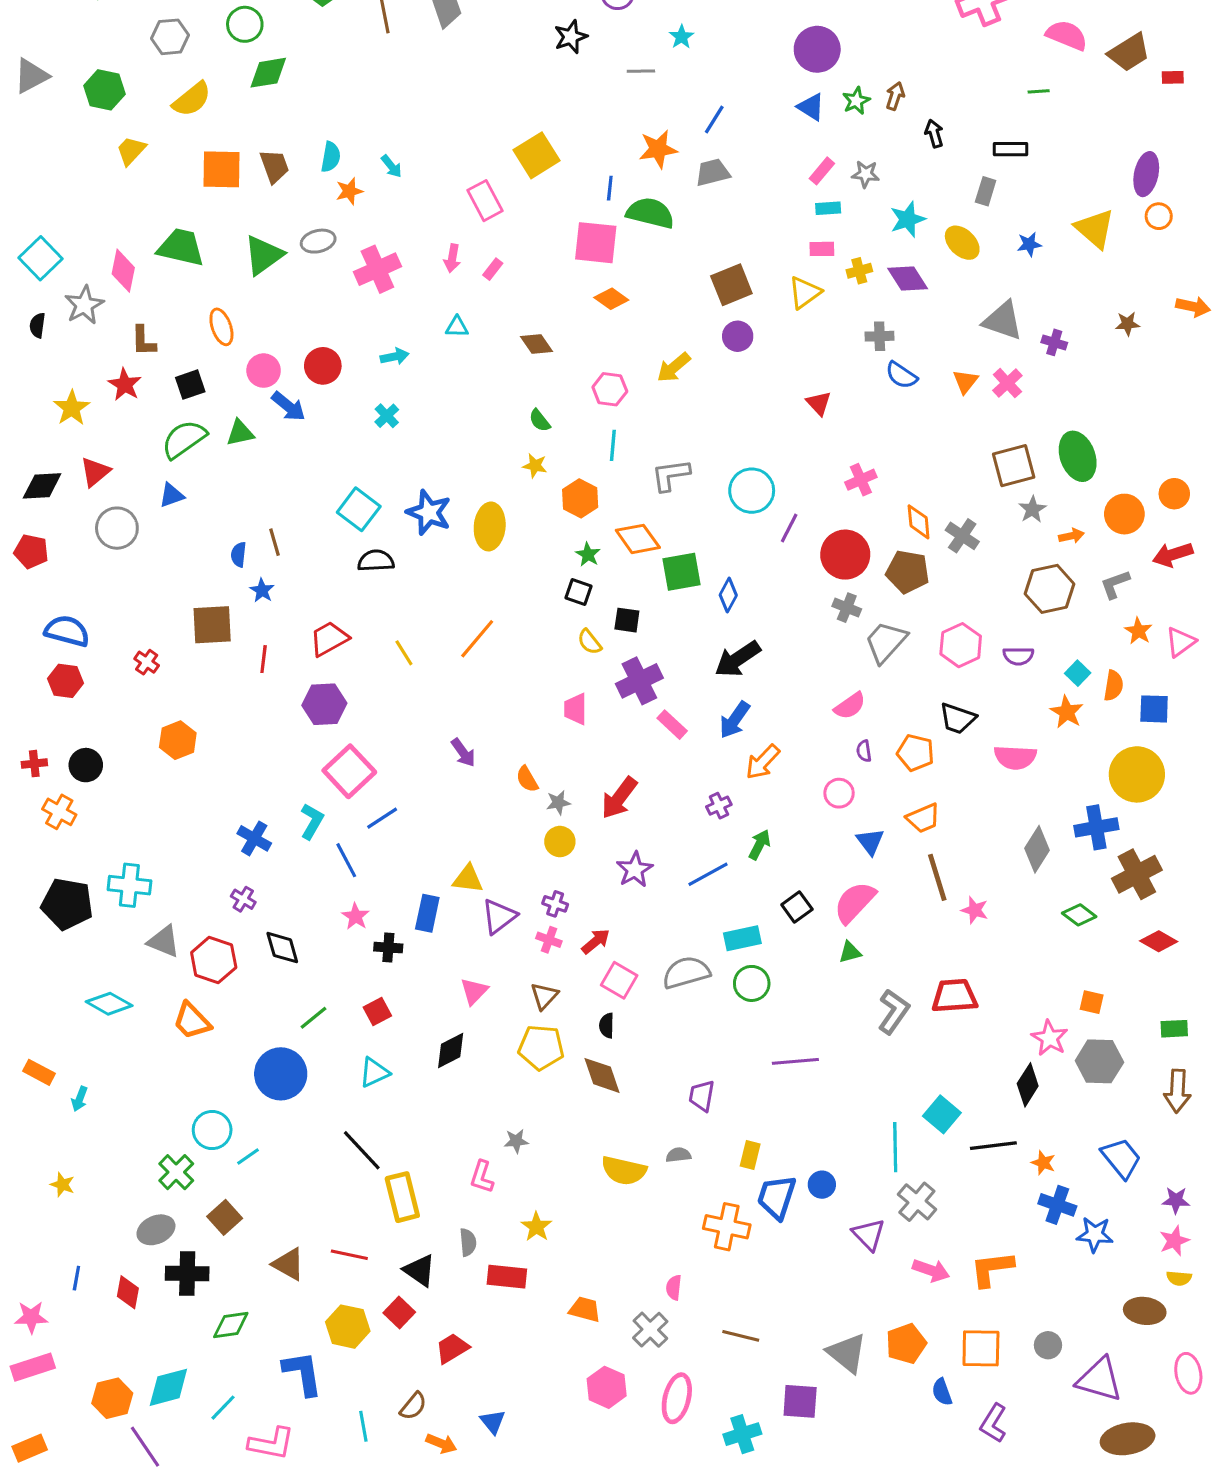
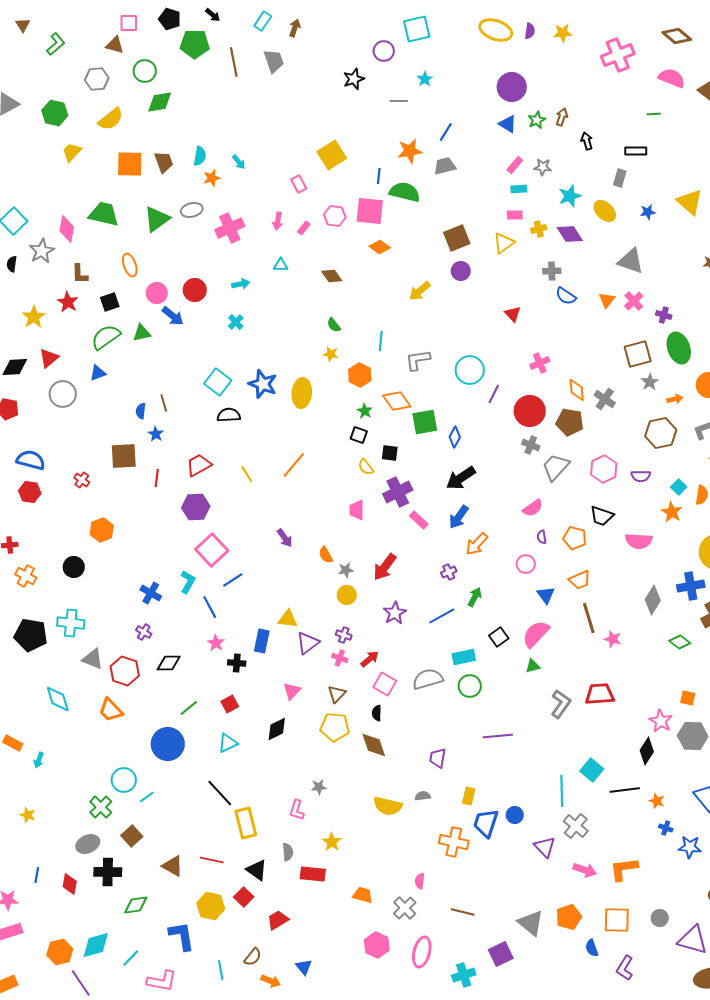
pink rectangle: (485, 201) -> (299, 184), size x0.7
purple cross: (1054, 342) -> (664, 315), moved
pink hexagon: (610, 389) -> (335, 216), moved
black circle: (86, 765) -> (74, 567), moved
black diamond: (282, 948) -> (169, 663), turned -75
cyan diamond: (109, 1004) -> (58, 699), turned 44
blue cross: (1057, 1205) -> (666, 828), size x0.6
purple square: (800, 1401) -> (501, 954), turned -30

